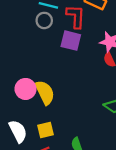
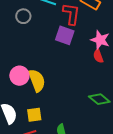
gray circle: (44, 20) -> (23, 16), moved

